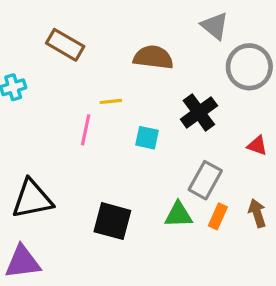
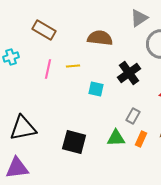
gray triangle: (215, 26) -> (139, 18), turned 48
pink line: (86, 130) -> (48, 69), moved
gray rectangle: (205, 180) -> (133, 116), size x0.7

